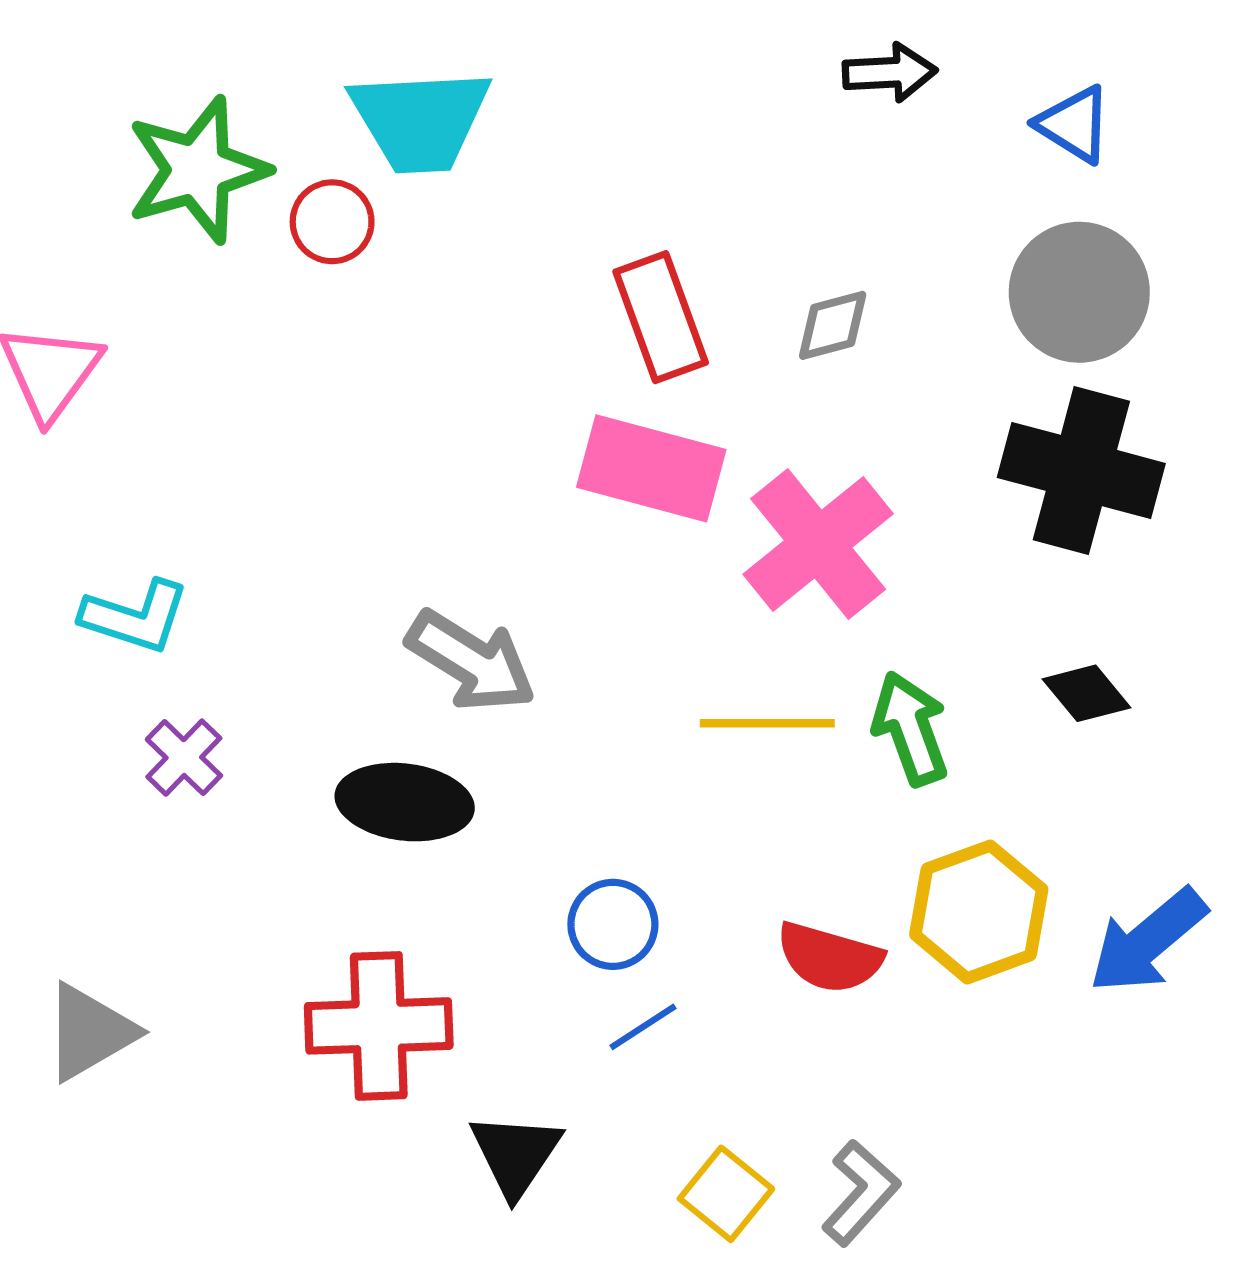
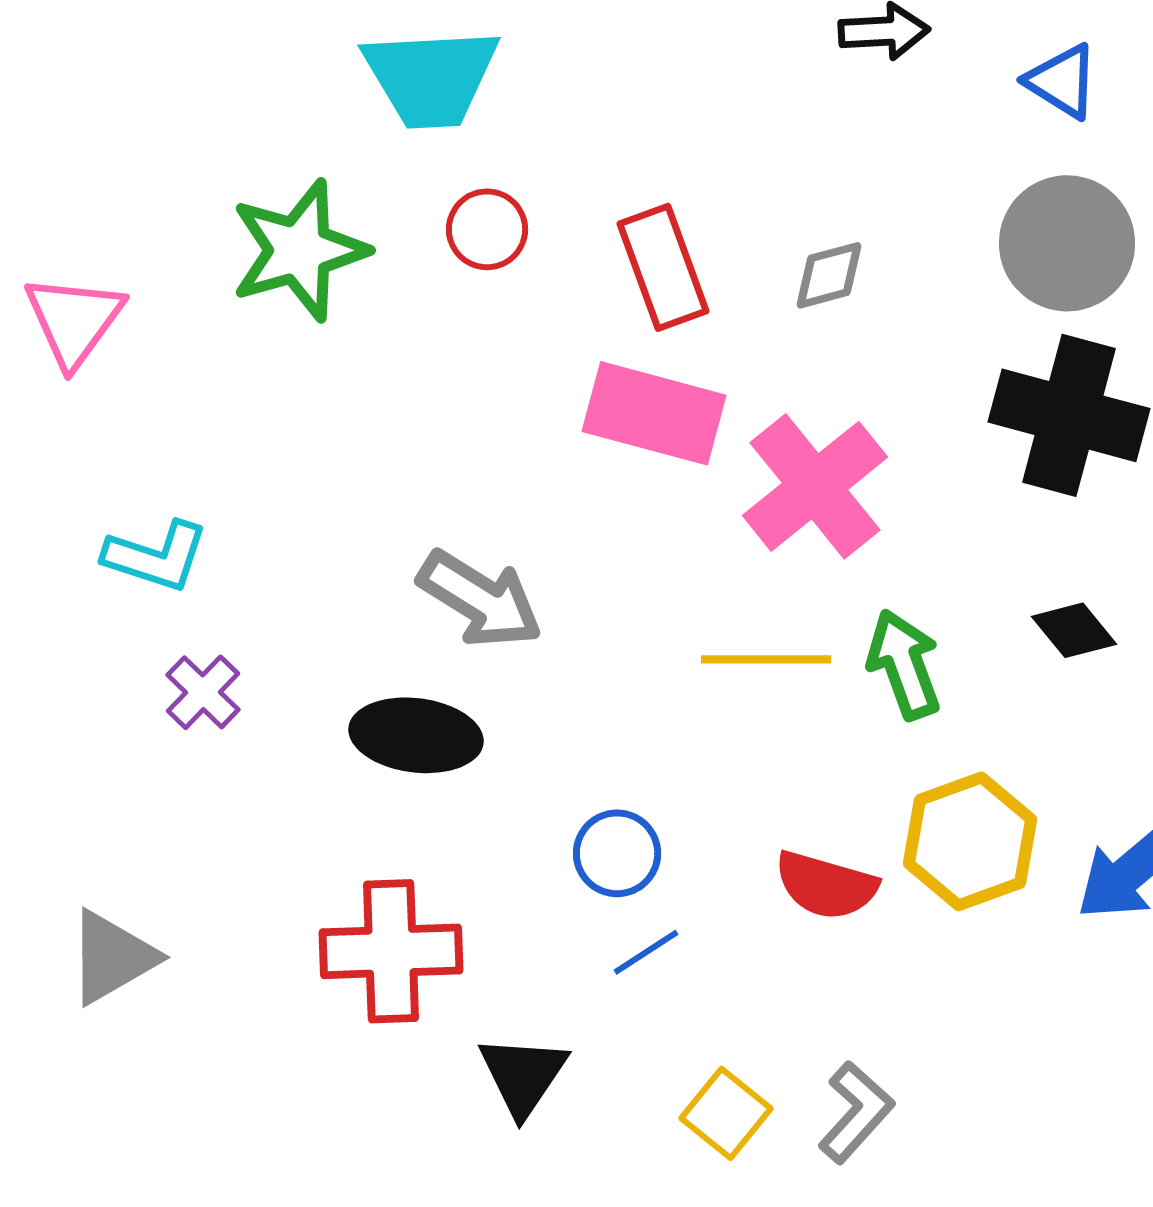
green star: (197, 170) -> (299, 250), moved
red circle: (332, 222) -> (487, 229), moved

